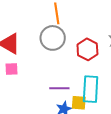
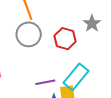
cyan rectangle: (91, 89) -> (76, 77), turned 48

